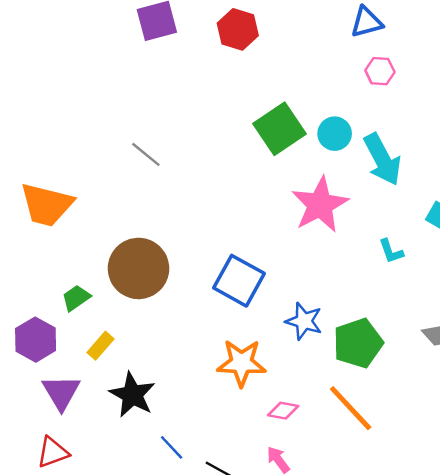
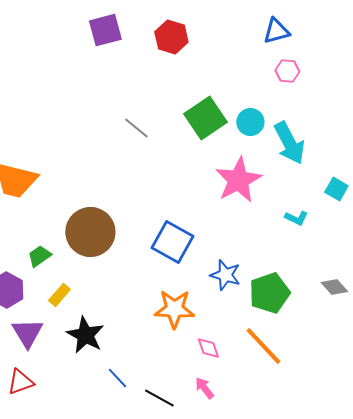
gray line: (146, 154) -> (136, 128), moved
cyan L-shape: (391, 251) -> (296, 218), turned -45
pink diamond: (283, 411) -> (208, 348), turned 60

